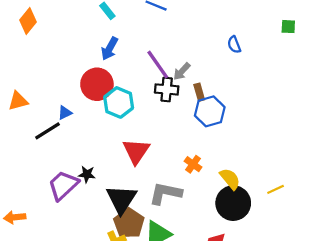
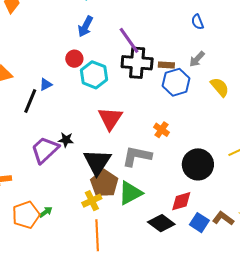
gray arrow: (182, 71) -> (197, 59), moved
red circle: (97, 84) -> (74, 59), size x0.6
black cross: (167, 89) -> (137, 63), size x1.4
brown rectangle: (199, 92) -> (166, 65), turned -70
black line: (47, 131) -> (30, 101), turned -35
yellow semicircle: (230, 179) -> (220, 87), moved

